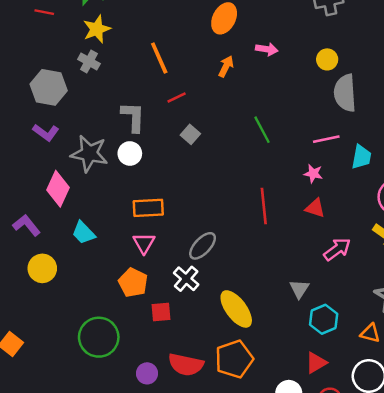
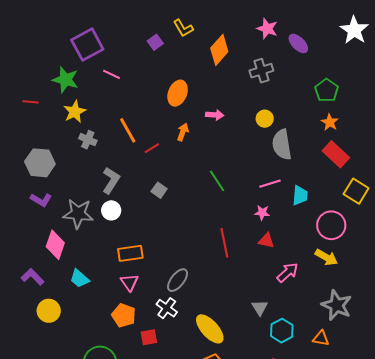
gray cross: (89, 62) -> (88, 140), moved
red line: (177, 98) -> (152, 148), moved
gray L-shape: (133, 117) -> (111, 180), turned 36

